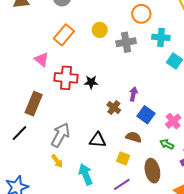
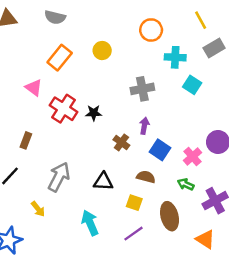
gray cross: (126, 42) -> (142, 89), moved
red cross: (66, 78) -> (64, 109), turned 30
brown rectangle: (34, 104) -> (26, 140), size x0.6
yellow arrow: (57, 161) -> (38, 209), moved

